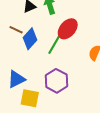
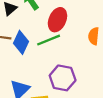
green line: (54, 44) -> (49, 40), turned 55

